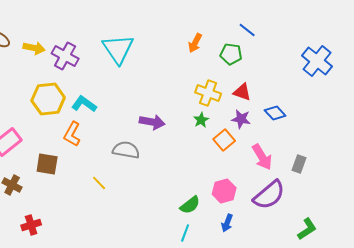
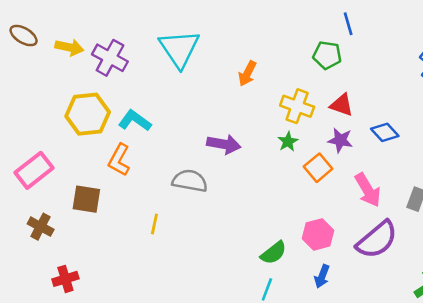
blue line: (247, 30) -> (348, 24), turned 36
orange arrow: (195, 43) -> (247, 73), moved
yellow line: (99, 183) -> (154, 224), turned 56

